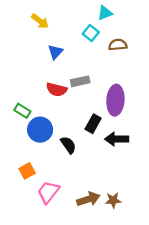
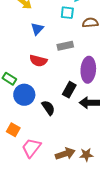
cyan square: (91, 33) -> (67, 13), turned -32
gray rectangle: (80, 81) -> (65, 46), moved
orange square: (27, 171) -> (13, 130), turned -32

